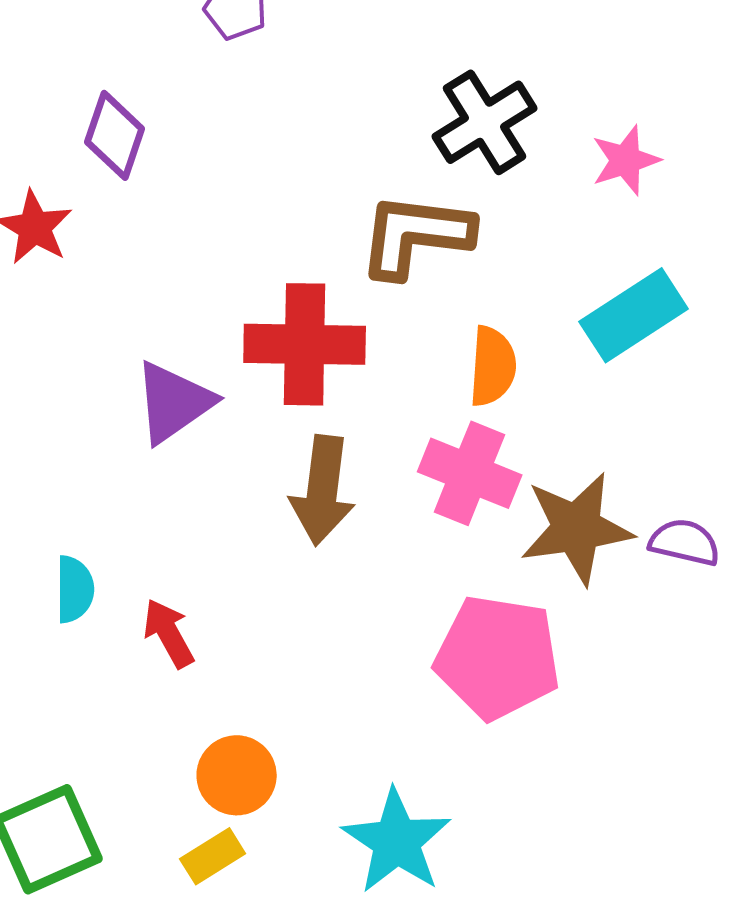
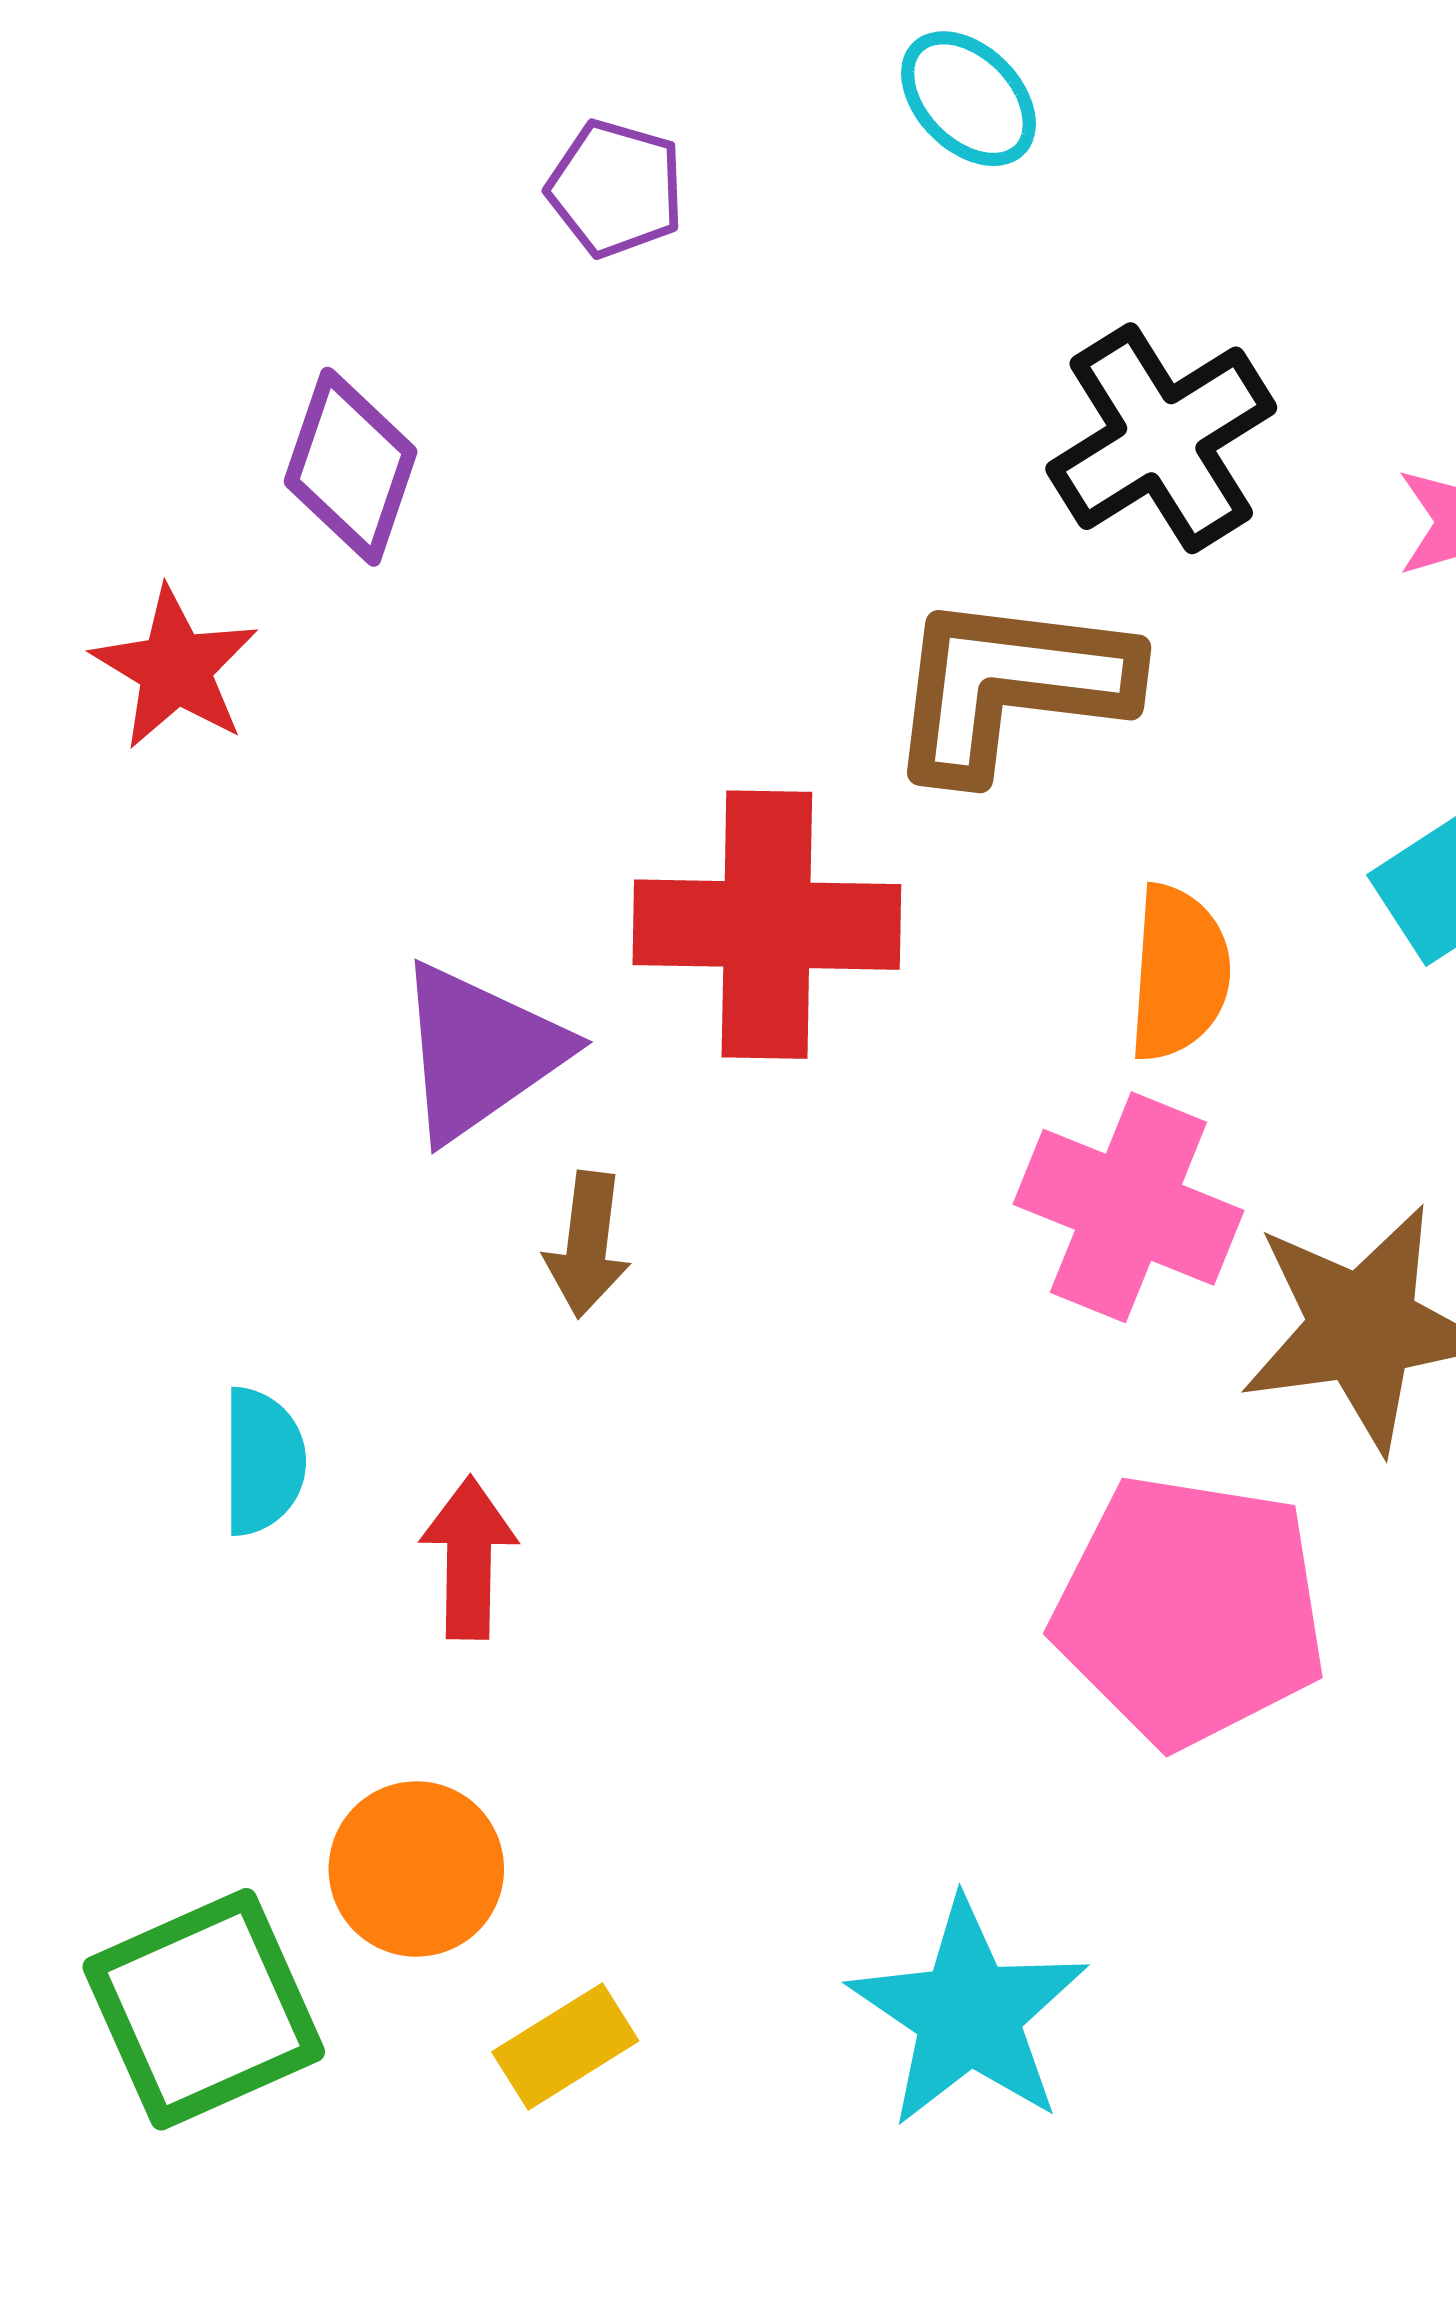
brown arrow: (323, 490) -> (587, 1245), moved, size x0.6
red arrow: (169, 633) -> (469, 1558), turned 30
orange circle: (237, 775) -> (416, 1869), moved

